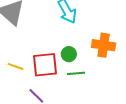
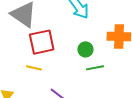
red square: (45, 65) -> (42, 42), moved

